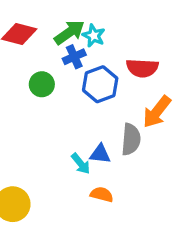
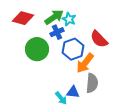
red semicircle: (142, 68) -> (99, 39), turned 42
green circle: (42, 84) -> (37, 49), size x1.5
orange arrow: (157, 112) -> (85, 63), moved

